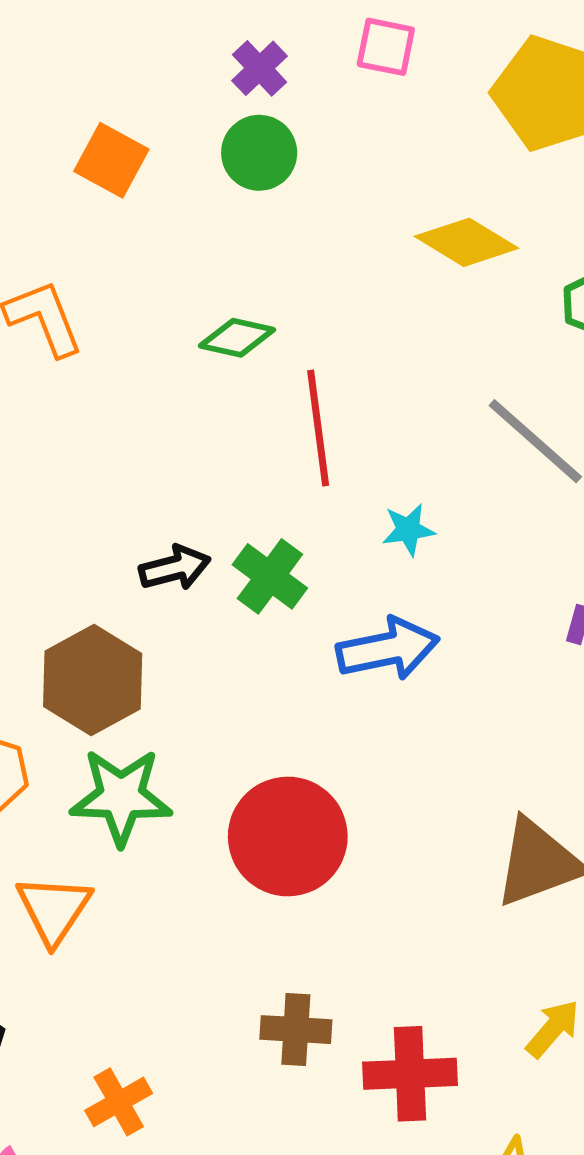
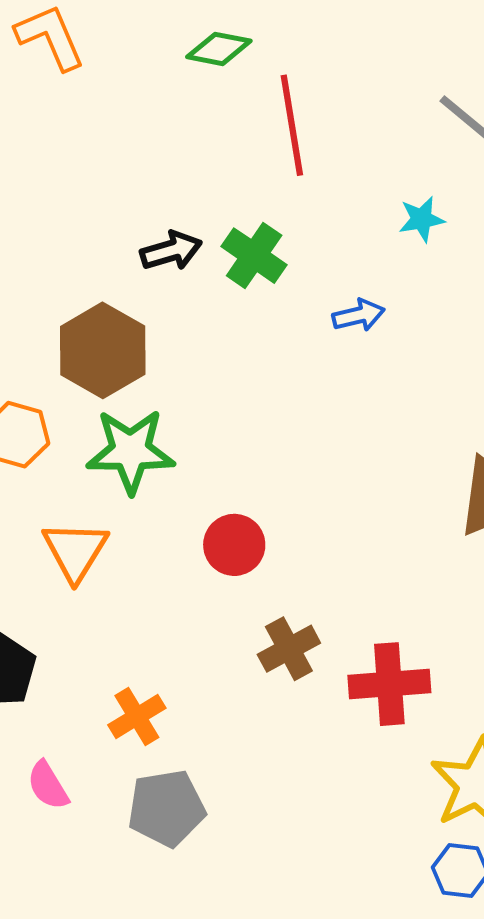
cyan star: (408, 530) -> (422, 219), moved
blue arrow: (388, 649) -> (358, 315), size x0.6
red circle: (288, 836) -> (234, 545), moved, size x0.6
brown cross: (296, 1030) -> (289, 649), turned -30

